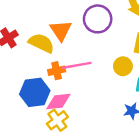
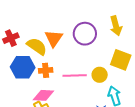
pink line: (77, 65) -> (75, 76), moved
blue hexagon: (35, 92) -> (23, 67), moved

